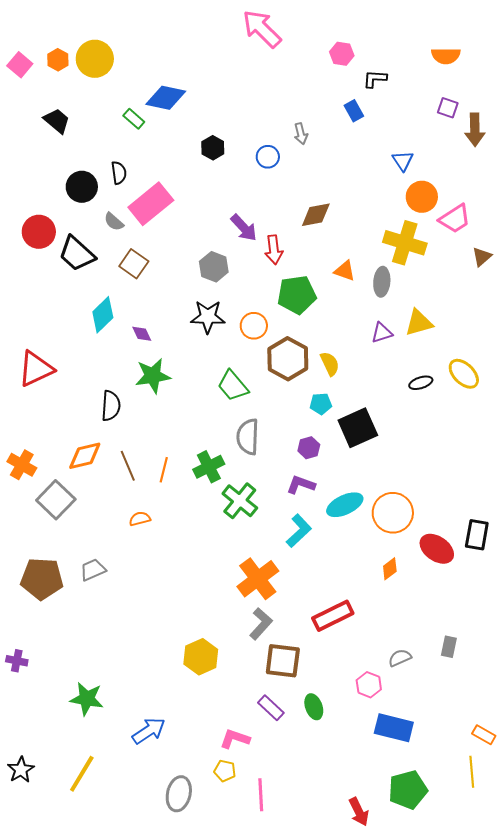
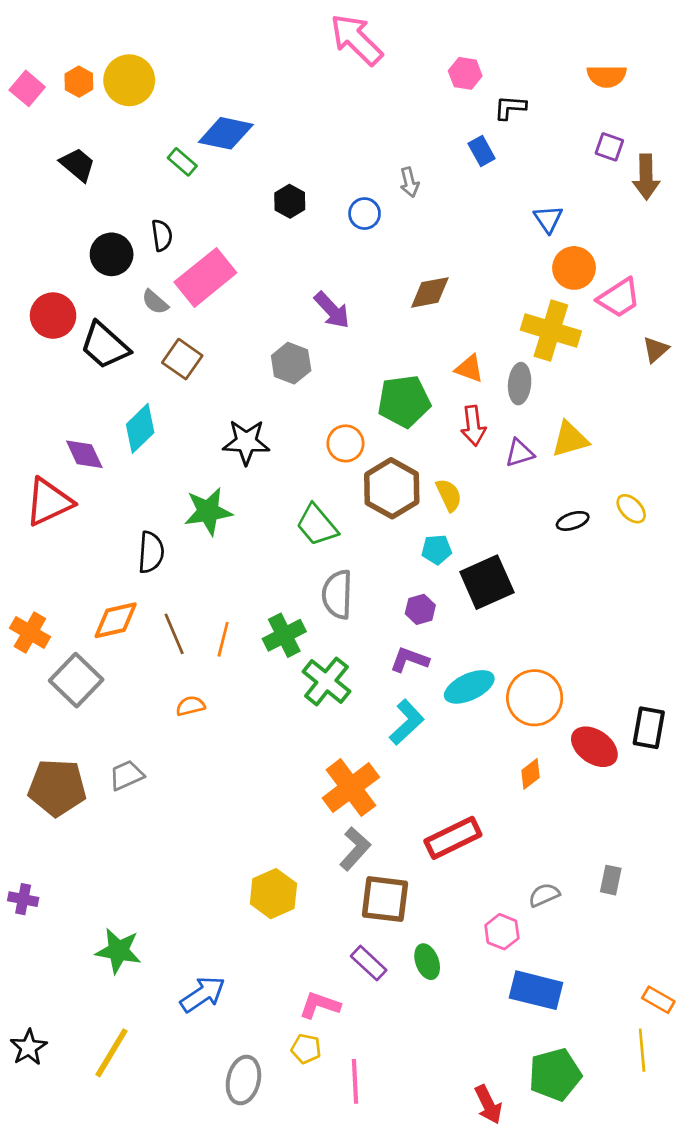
red arrow: (274, 250) -> (473, 426), moved
black star: (208, 317) -> (246, 442), moved
purple diamond: (142, 334) -> (84, 454), moved, size x1.4
yellow ellipse: (464, 374) -> (631, 509), size x0.7

